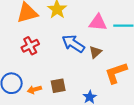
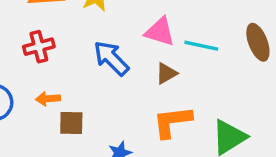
brown triangle: (95, 52) -> (166, 73), moved
orange arrow: (34, 90) -> (48, 99), moved

